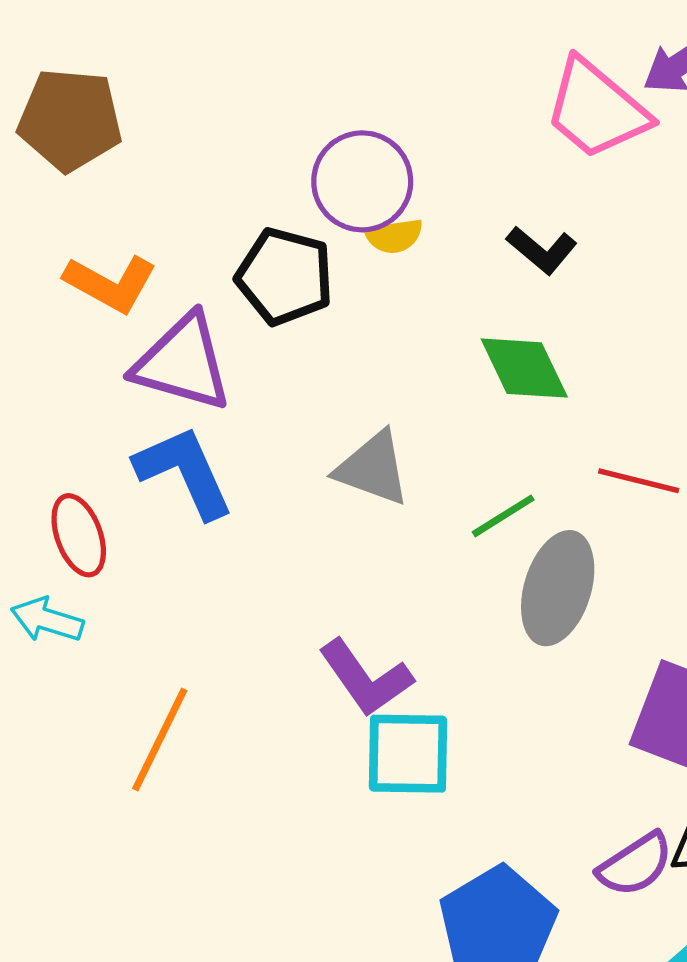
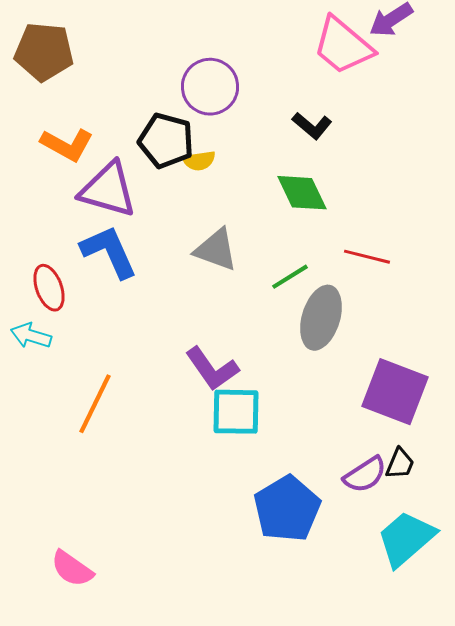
yellow semicircle: (394, 236) -> (199, 161), moved

